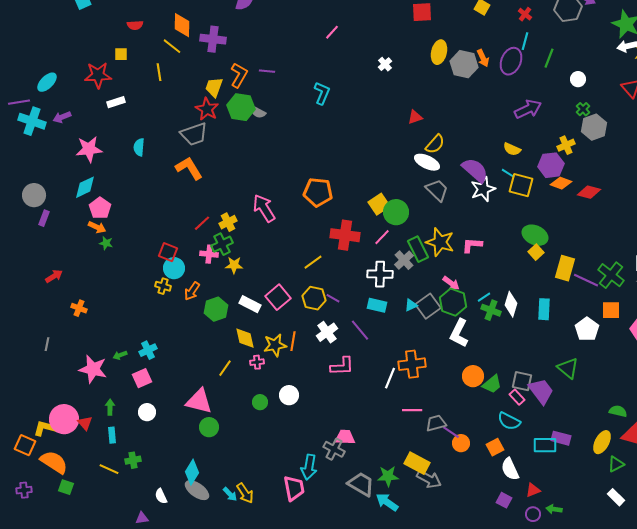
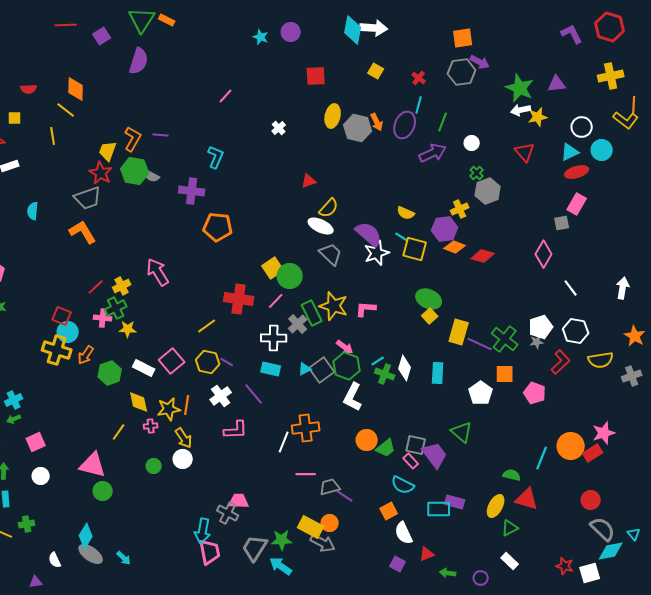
purple cross: (213, 39) -> (192, 191), moved
purple arrow: (528, 109) -> (433, 153), moved
orange pentagon: (318, 192) -> (218, 227), moved
yellow cross: (163, 286) -> (57, 350), size x1.8
cyan cross: (148, 350) -> (14, 400), moved
orange circle: (461, 443) -> (330, 523), moved
gray trapezoid: (361, 484) -> (255, 548), turned -88
pink trapezoid: (294, 488) -> (210, 552), moved
yellow arrow: (245, 493) -> (184, 438), moved
purple circle: (533, 514) -> (481, 578), moved

